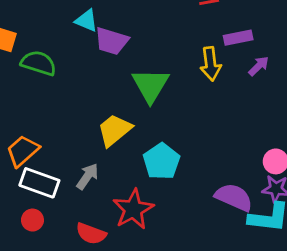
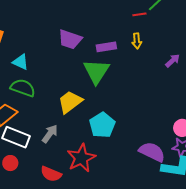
cyan triangle: (86, 21) -> (21, 62), moved
purple rectangle: (238, 38) -> (106, 47), moved
green semicircle: (39, 63) -> (23, 88), moved
yellow arrow: (211, 64) -> (137, 41), moved, size x0.7

